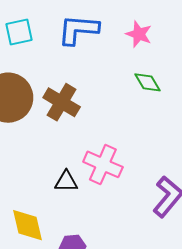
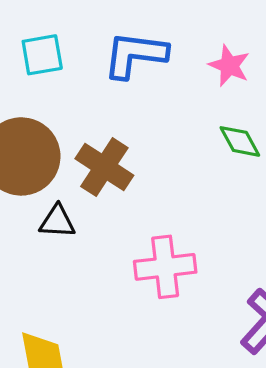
pink cross: (103, 164) -> (165, 267), turned -33
black triangle: (66, 181) -> (57, 221), moved

